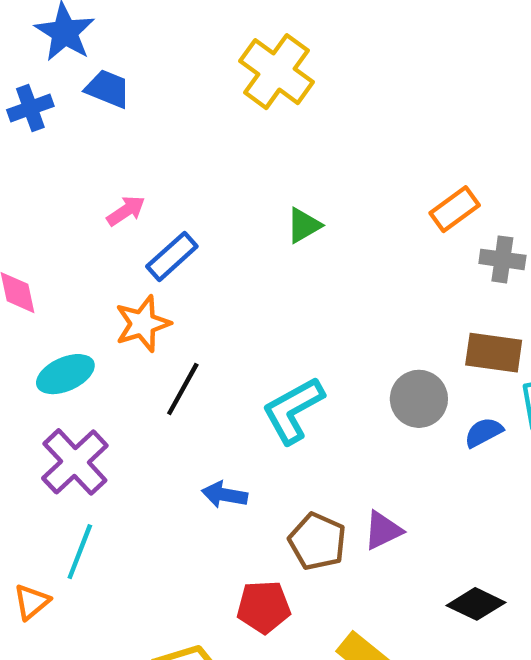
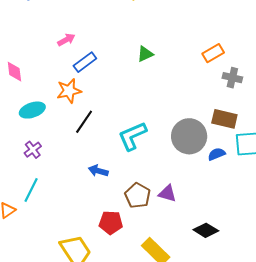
gray circle: (419, 399) -> (189, 136), size x1.4
purple cross: (75, 462) -> (33, 150), size x0.6
purple triangle: (383, 530) -> (167, 193), turned 36

